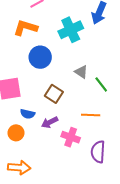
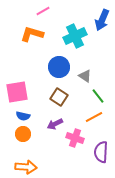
blue circle: (40, 57) -> (59, 67), moved
green line: (101, 84) -> (98, 96), moved
blue semicircle: (28, 114) -> (23, 116), moved
orange line: (91, 115) -> (94, 117), turned -30

